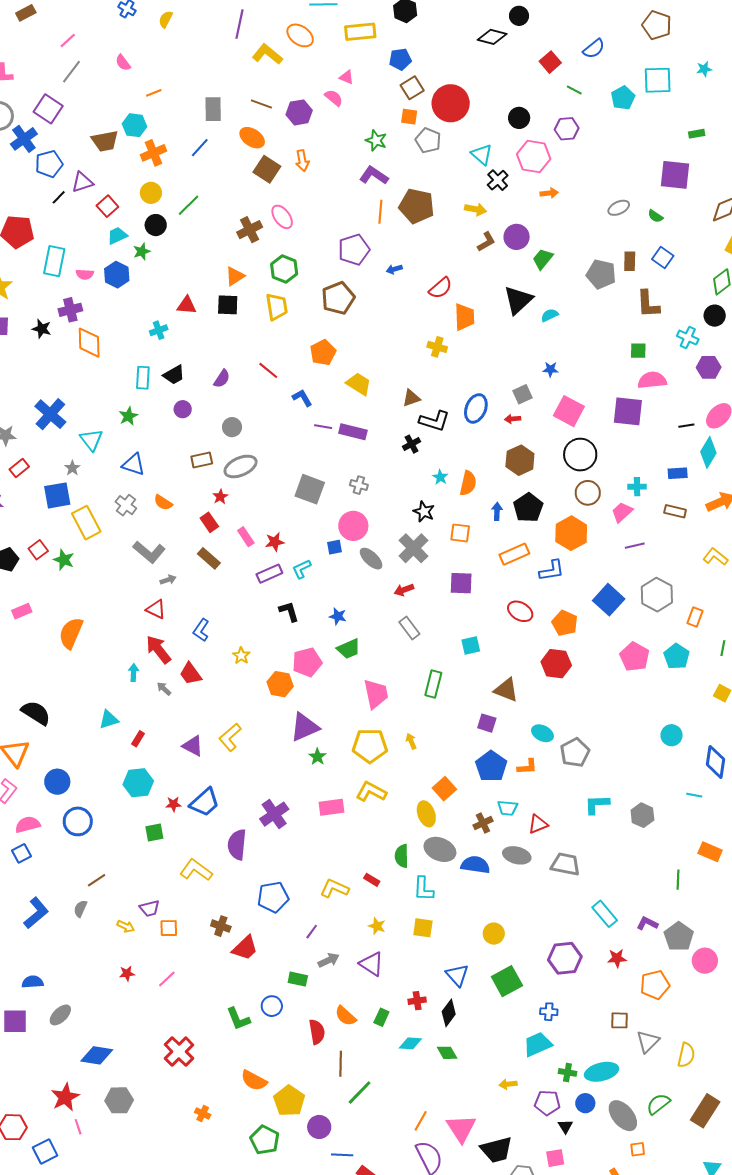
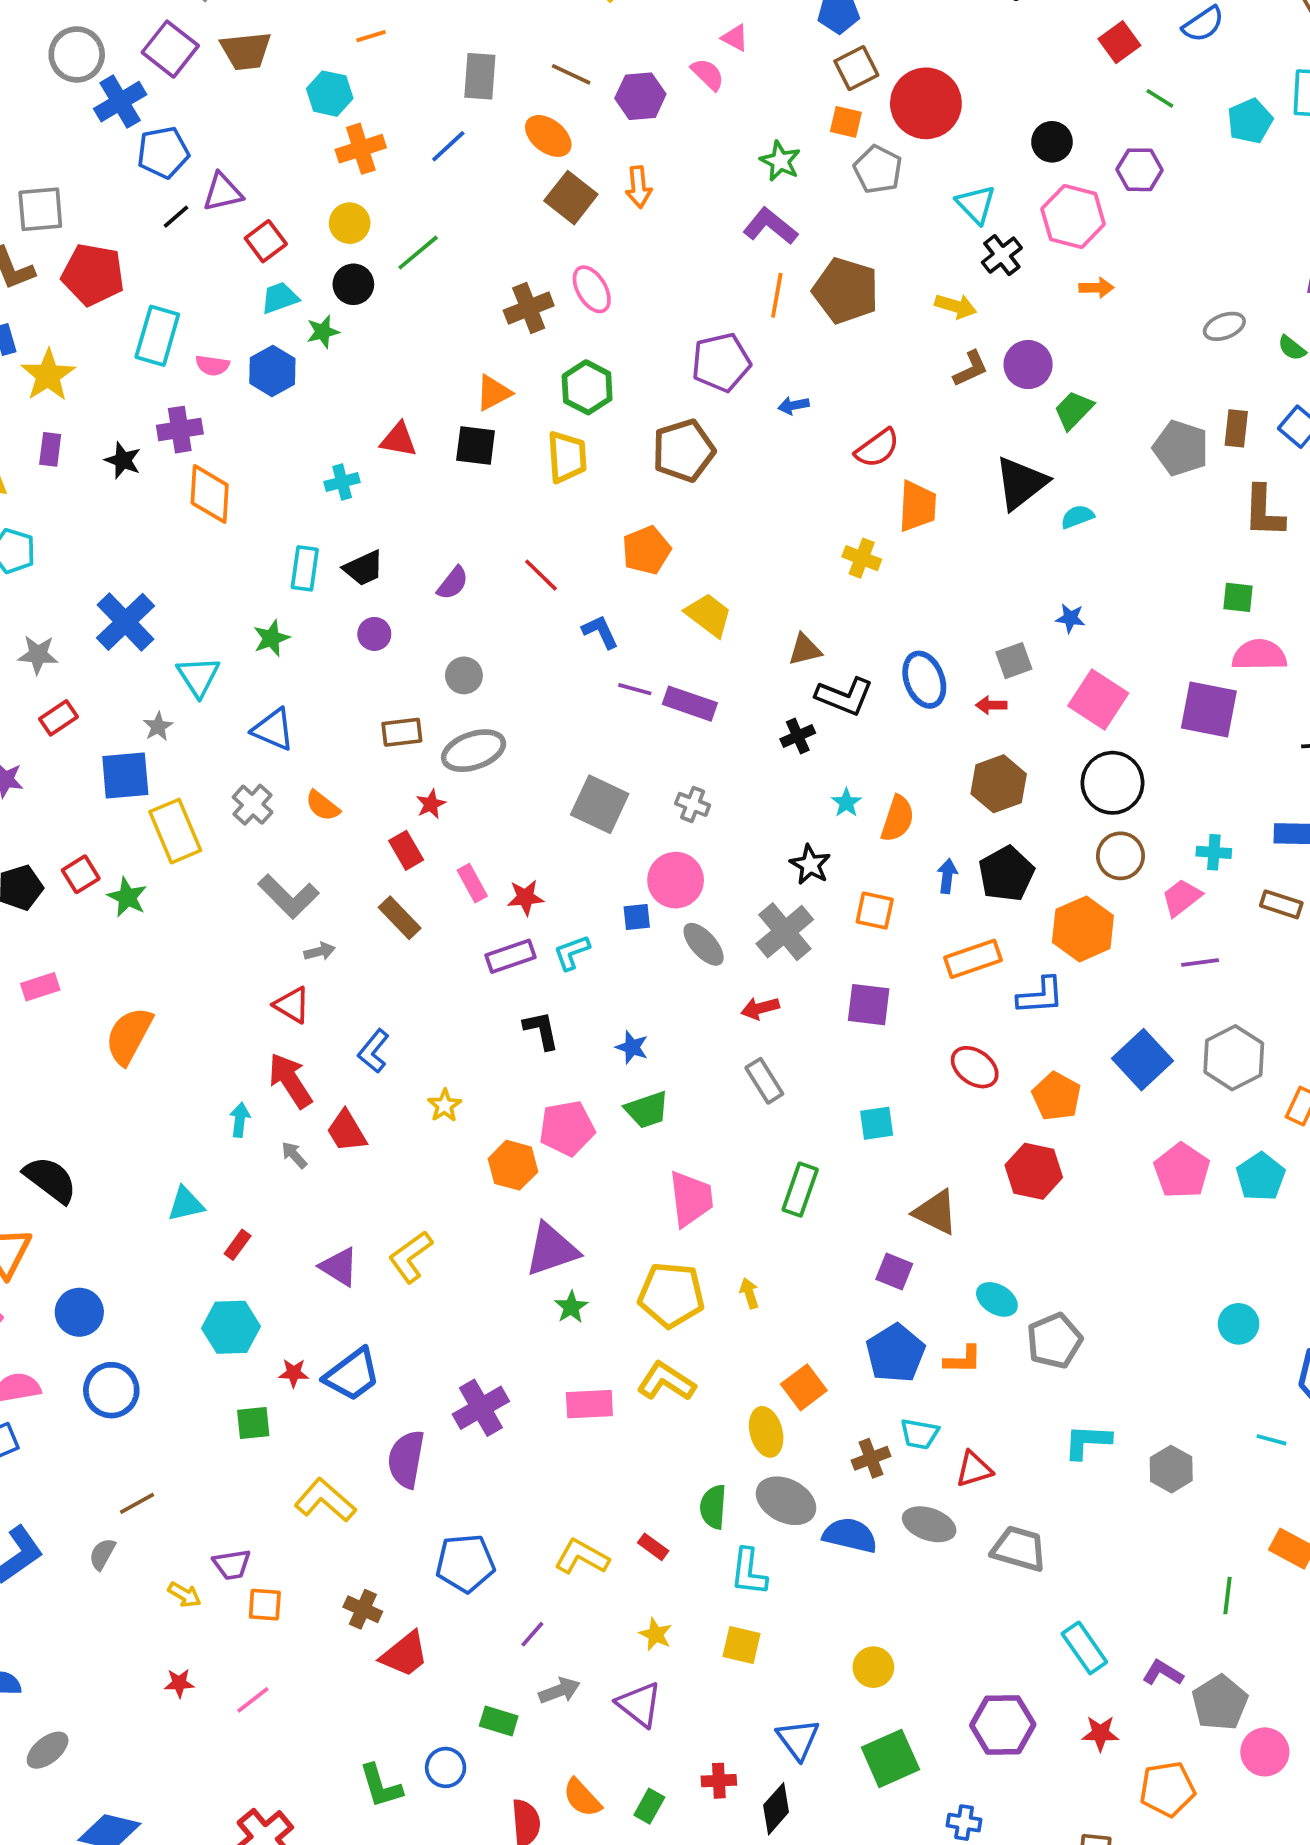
brown trapezoid: (105, 141) -> (246, 51), moved
blue ellipse: (476, 408) -> (924, 680), turned -48

